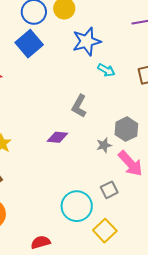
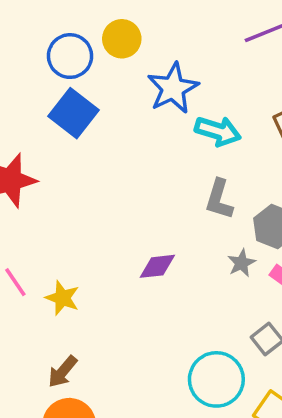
cyan arrow: (106, 70) -> (218, 131), size x1.4
gray L-shape: (79, 106) -> (219, 199), moved

